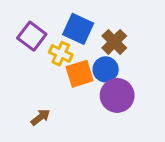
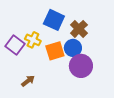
purple square: (32, 36) -> (15, 45), moved
yellow cross: (61, 54) -> (33, 40), moved

